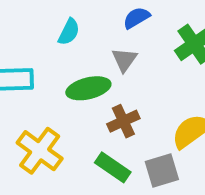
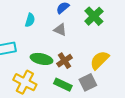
gray triangle: (124, 60) -> (60, 30), turned -32
green ellipse: (88, 88) -> (41, 59), moved, turned 35

